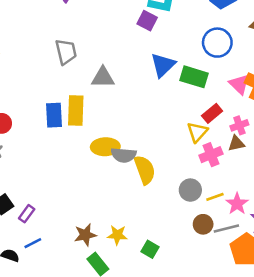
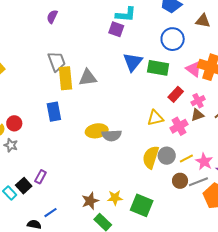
yellow rectangle: (76, 111) -> (66, 78), moved
yellow triangle: (197, 132) -> (155, 118), moved, turned 42
yellow semicircle: (145, 170) -> (151, 157), moved, turned -135
purple rectangle: (27, 214) -> (40, 177), moved
green square: (150, 249) -> (142, 205), size x1.6

